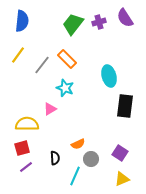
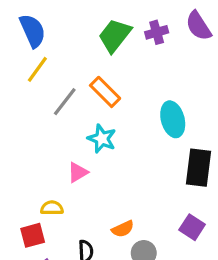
blue semicircle: (22, 21) -> (33, 31), turned -30
yellow line: (18, 55) -> (37, 69), moved
yellow semicircle: (27, 124) -> (52, 208), moved, size x0.6
purple square: (120, 153) -> (192, 227), moved

